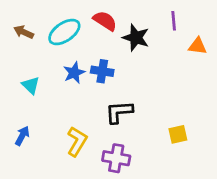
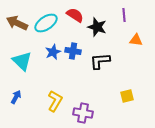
brown arrow: (24, 32) -> (17, 23), size x1.5
orange triangle: (198, 46) -> (136, 40), moved
cyan triangle: (31, 85) -> (22, 61), size x1.5
black L-shape: (119, 112) -> (100, 61), moved

